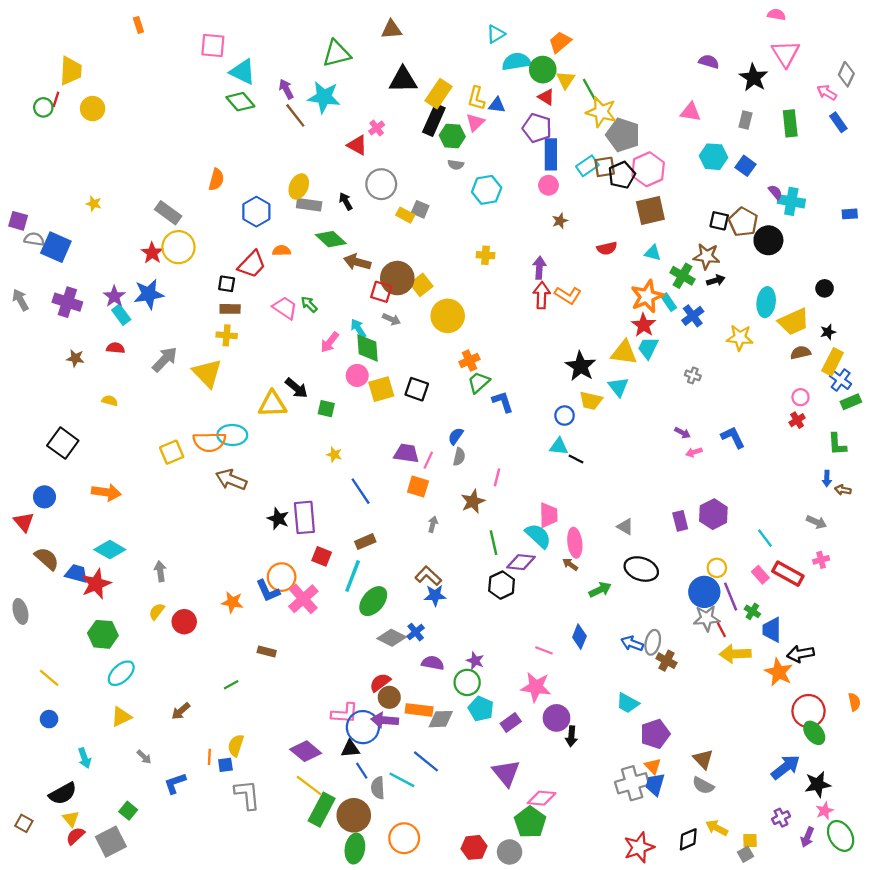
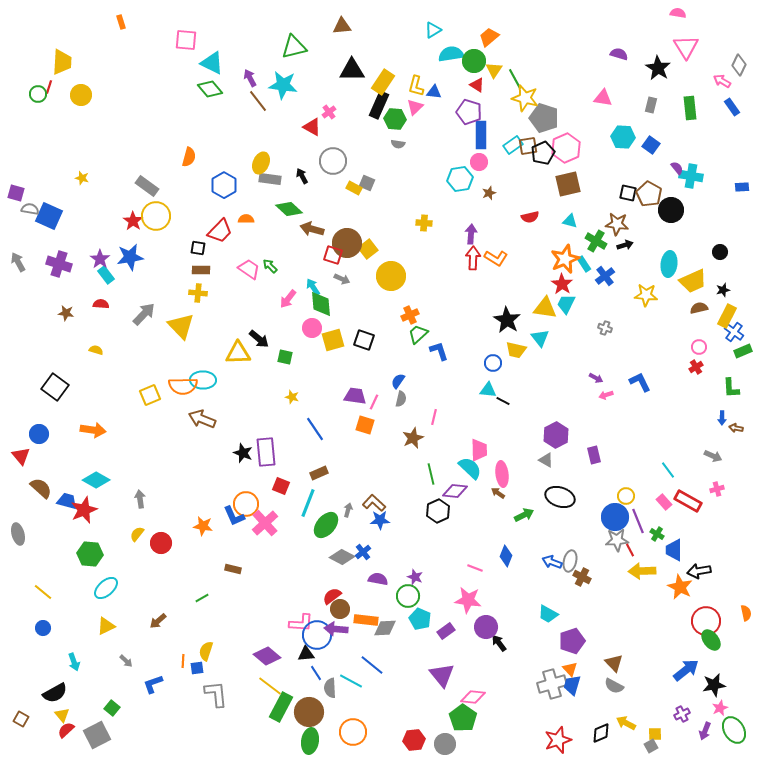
cyan hexagon: (487, 190) -> (460, 179), moved
purple hexagon: (713, 514) -> (556, 435), moved
gray arrow: (433, 524) -> (348, 510), moved
black arrow: (571, 736) -> (499, 643), turned 138

